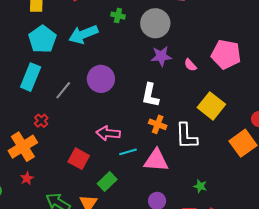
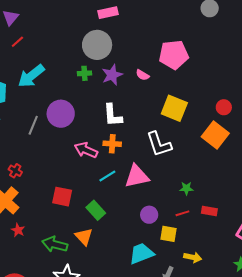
green cross: (118, 16) -> (84, 73), moved
gray line: (63, 90) -> (33, 125), moved
orange cross: (158, 124) -> (112, 144), moved
pink arrow: (108, 133) -> (86, 150), moved, turned 35
green rectangle: (107, 181) -> (96, 210), turned -72

